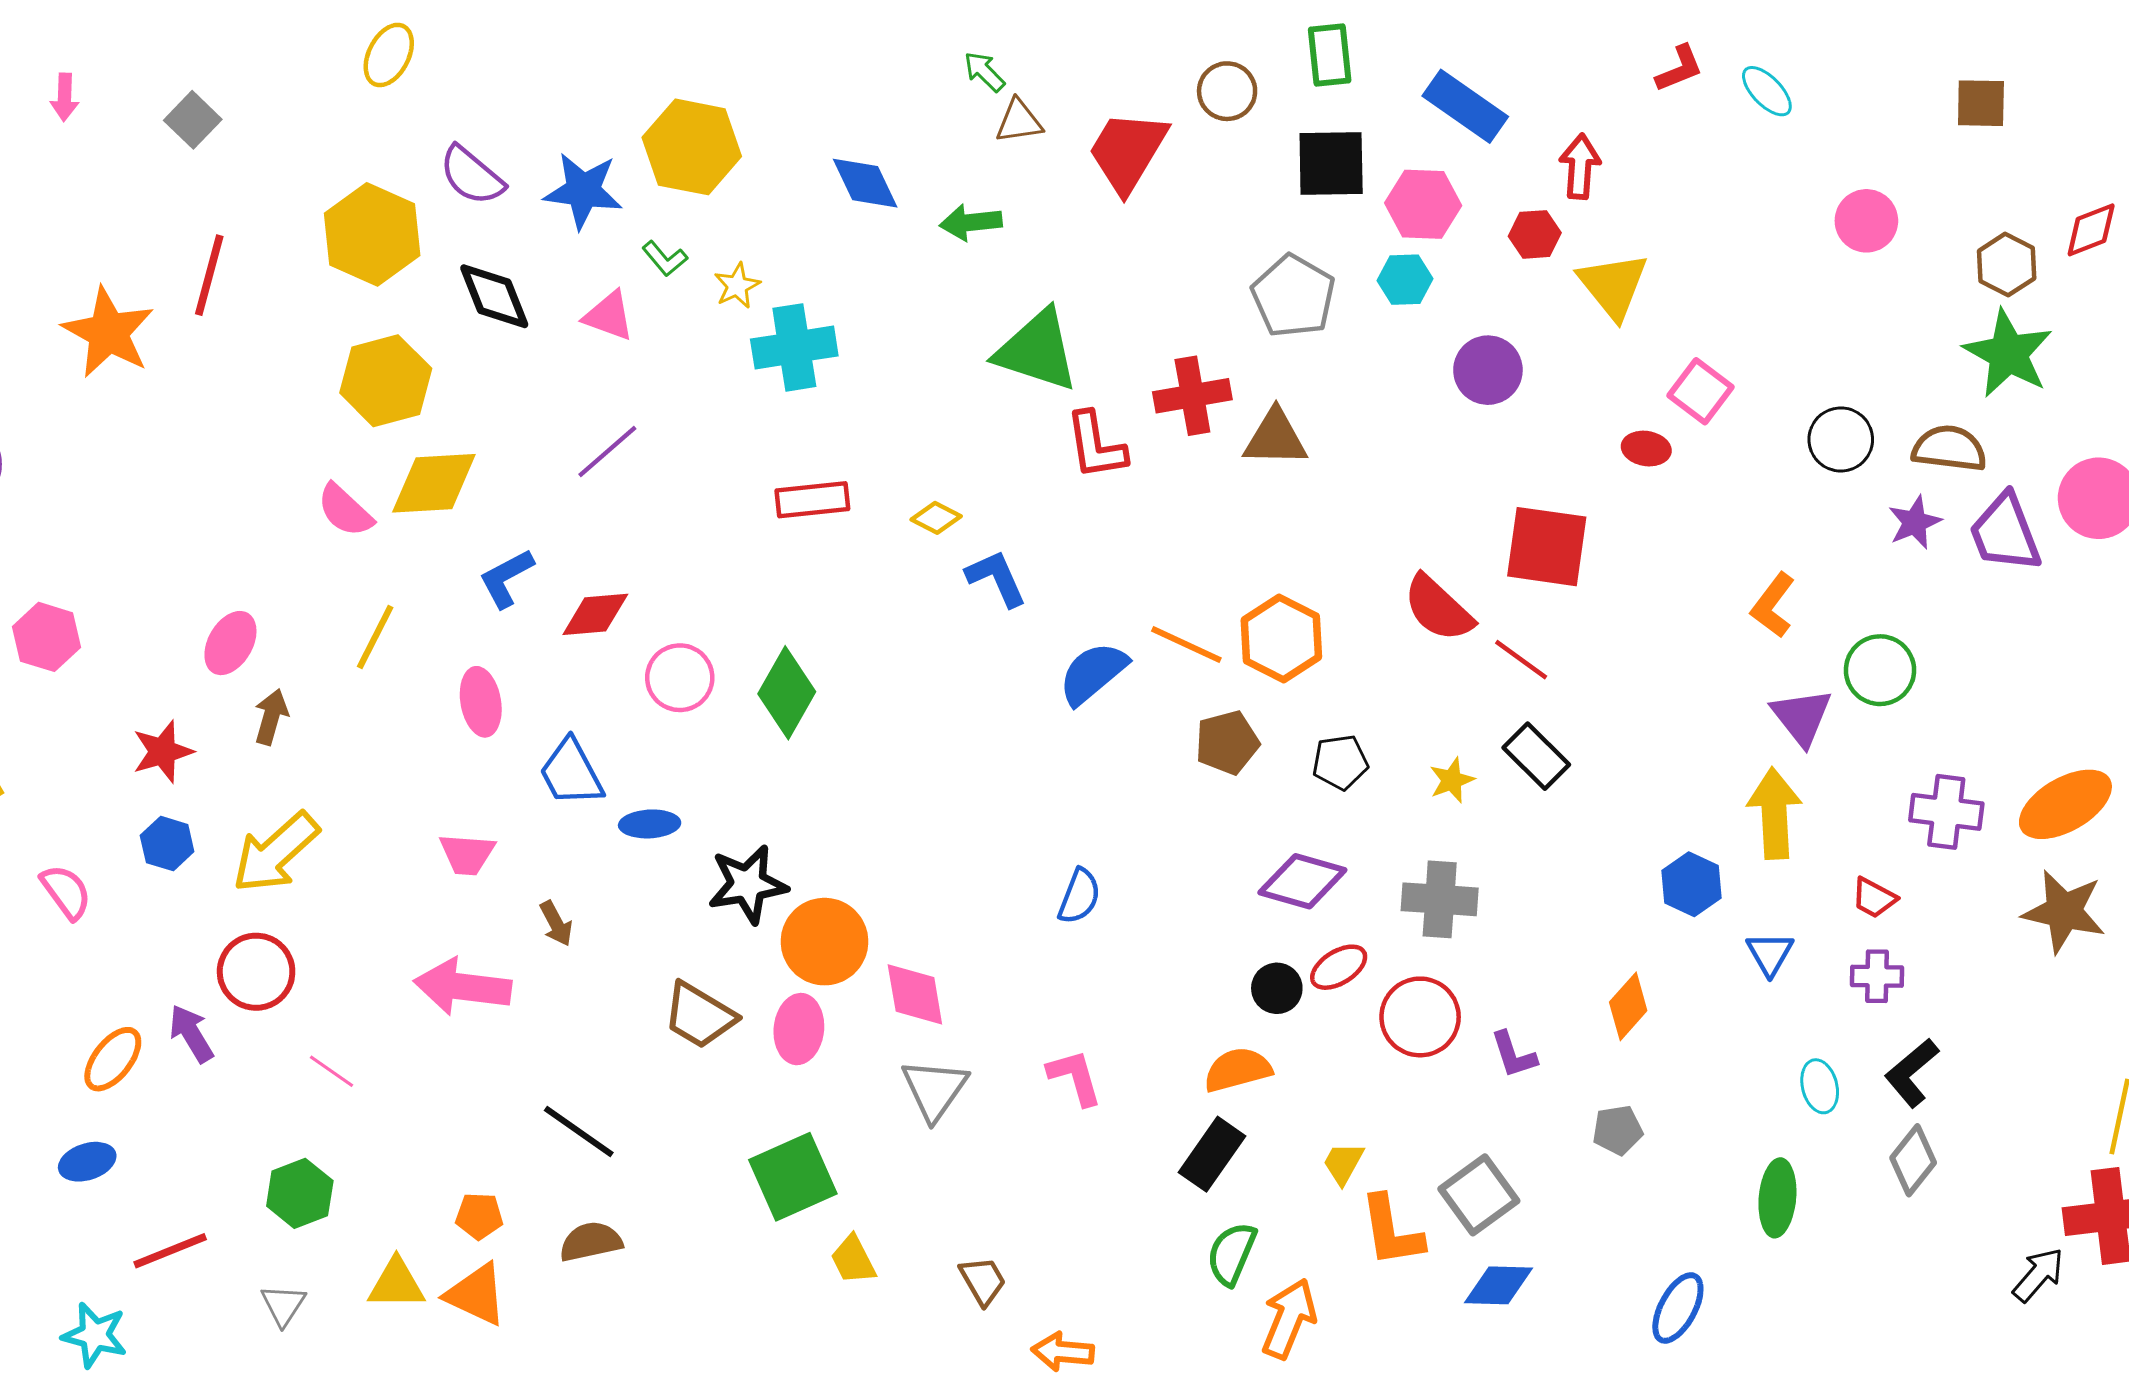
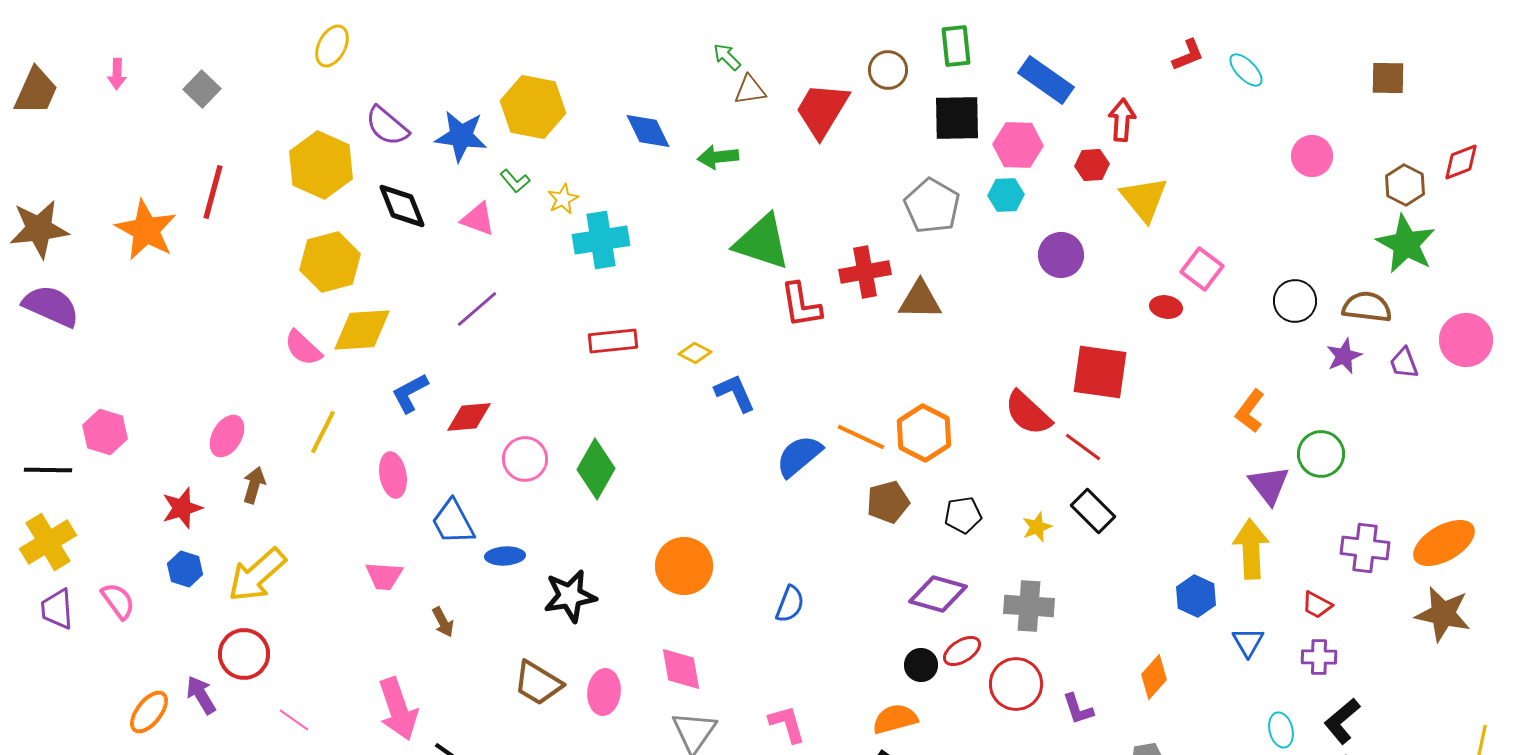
purple trapezoid: (2005, 533) -> (1404, 363), size x0.6
orange circle: (825, 942) -> (684, 566), moved
pink arrow: (463, 987) -> (398, 709), moved, turned -116

